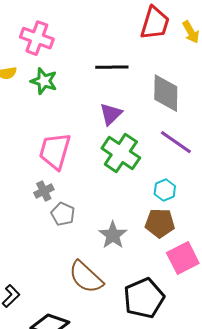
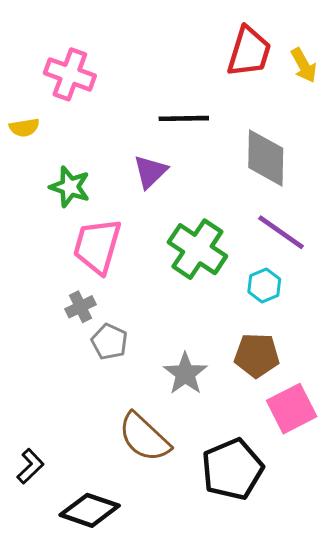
green star: (44, 81) -> (70, 187), moved
purple triangle: (111, 114) -> (150, 172), moved
cyan hexagon: (165, 190) -> (264, 286), moved

